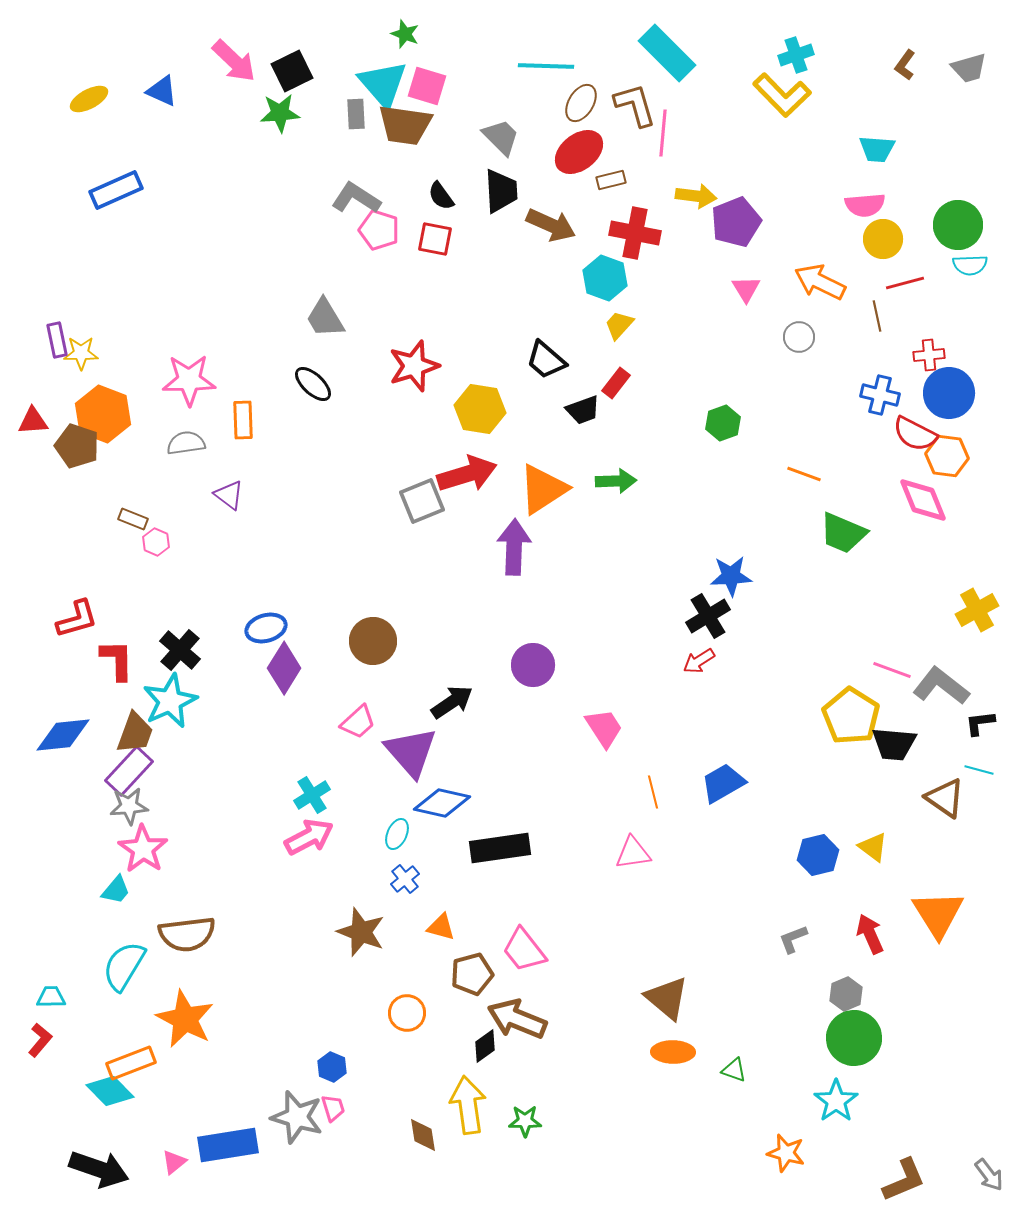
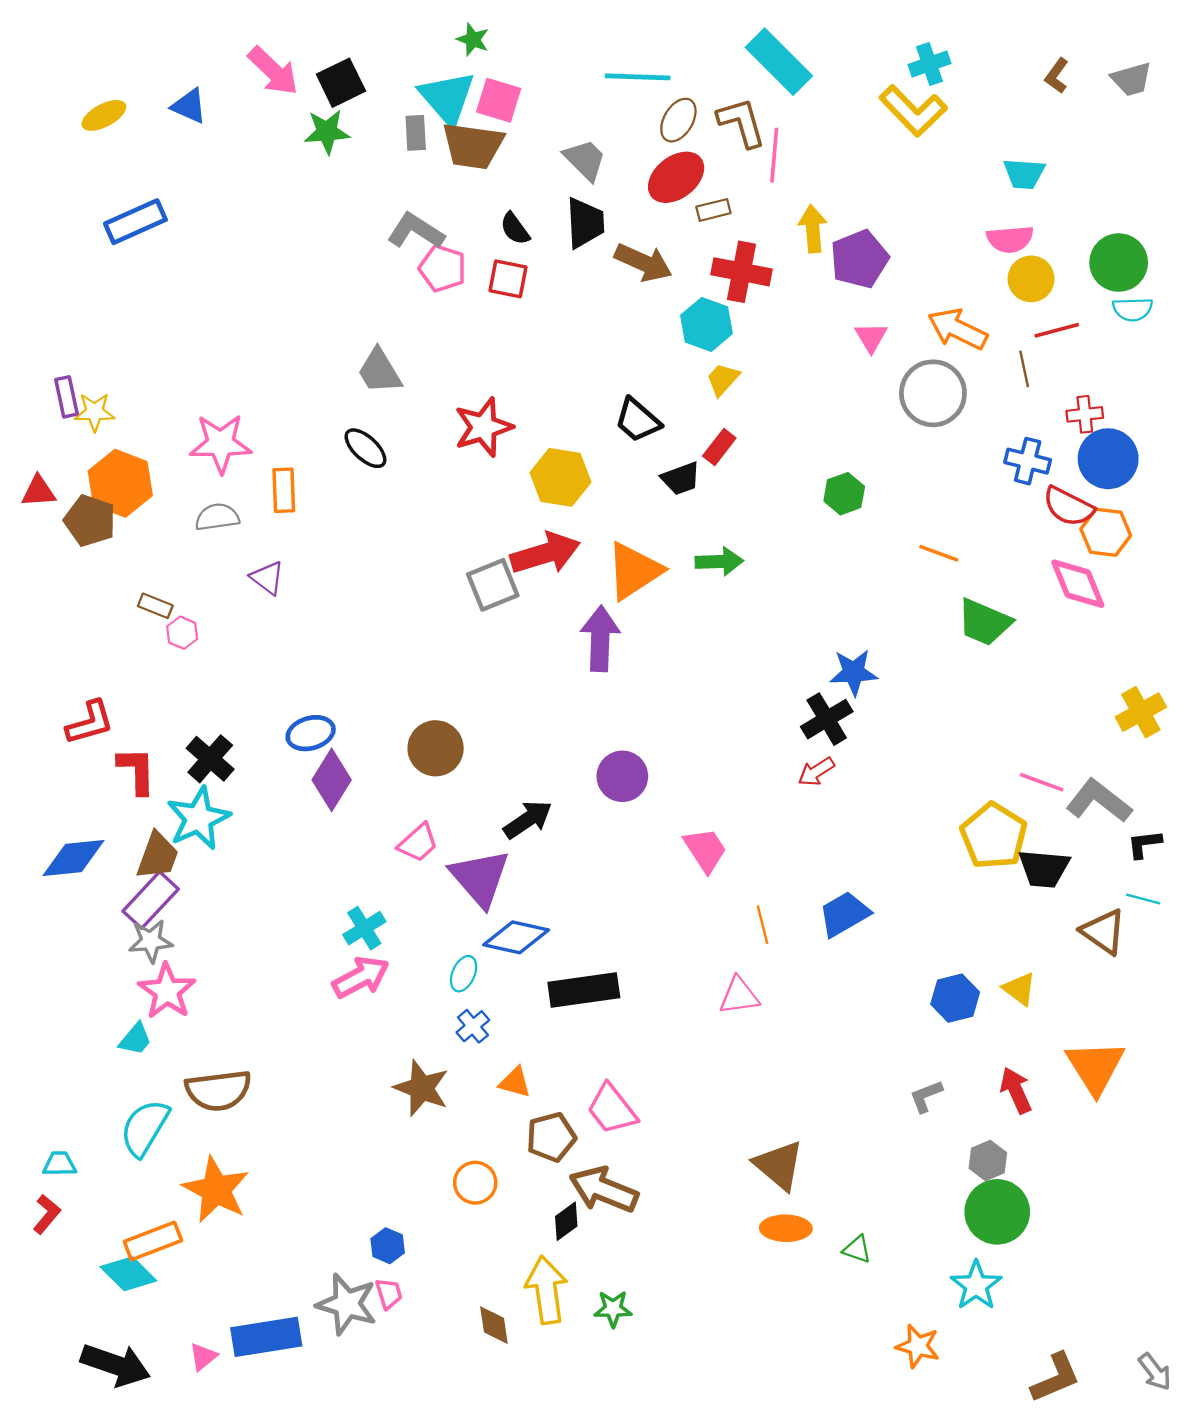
yellow arrow: (696, 196) -> (813, 229), turned -102
gray circle: (799, 337) -> (933, 393), size x1.8

